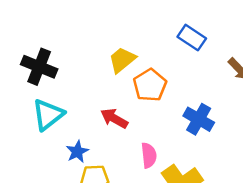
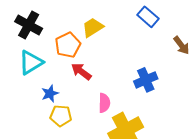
orange pentagon: (150, 85) -> (68, 45), moved
blue cross: (199, 119) -> (146, 80), turned 30

